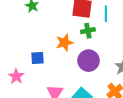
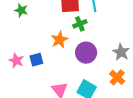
pink star: (16, 76) -> (16, 61), moved

